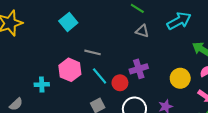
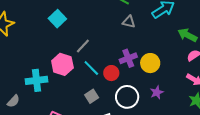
gray line: (93, 52) -> (83, 46), turned -56
yellow circle: (180, 78) -> (150, 63), moved
cyan cross: (42, 84) -> (37, 80), size x1.5

